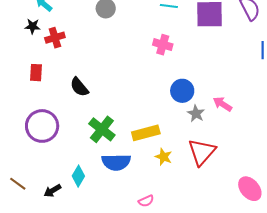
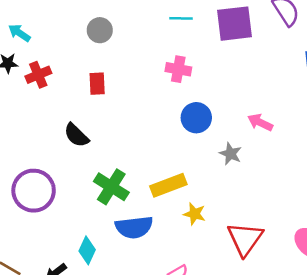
red rectangle: (36, 73) -> (97, 84), moved
blue circle: (182, 91) -> (196, 118), moved
pink arrow: (223, 104) -> (260, 122), moved
red triangle: (202, 152) -> (245, 239), moved

